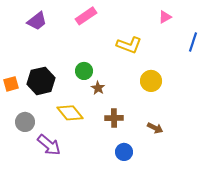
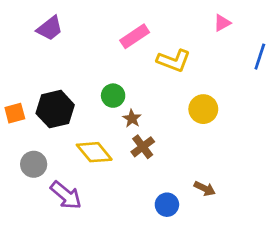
pink rectangle: (86, 16) -> (135, 36), moved
brown cross: (114, 118) -> (143, 147), moved, turned -36
brown arrow: (155, 128) -> (205, 189), moved

